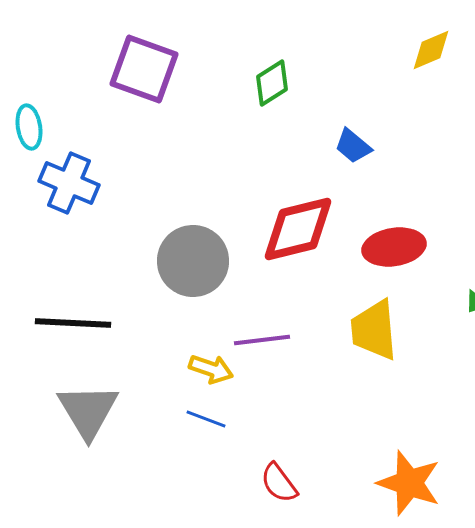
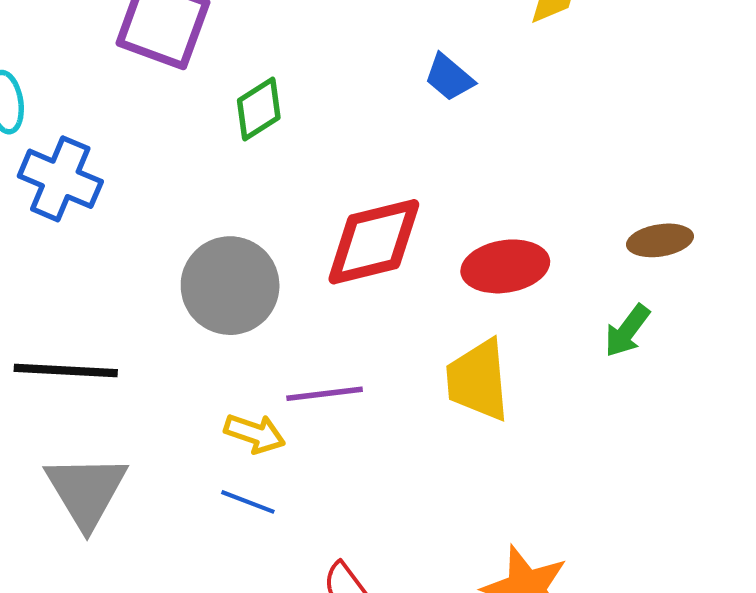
green diamond: (272, 83) -> (259, 109), moved
blue trapezoid: (353, 146) -> (449, 77), moved

